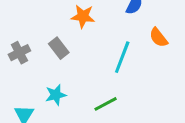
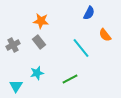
orange star: (83, 16) -> (41, 21), moved
cyan line: (122, 57) -> (81, 48), turned -60

